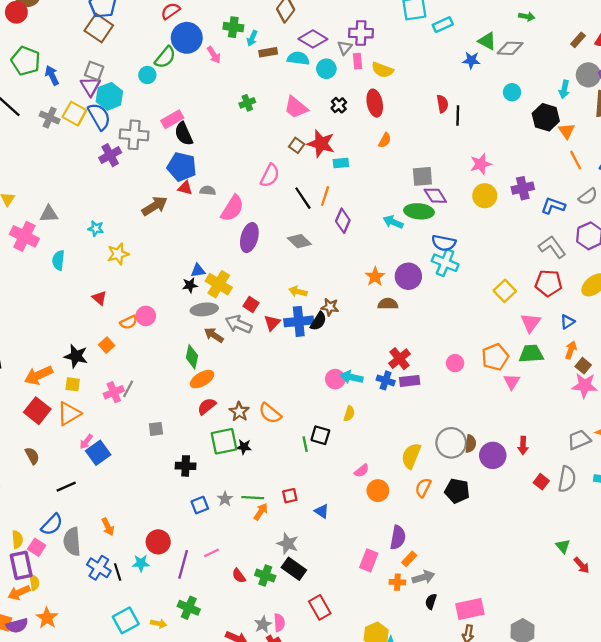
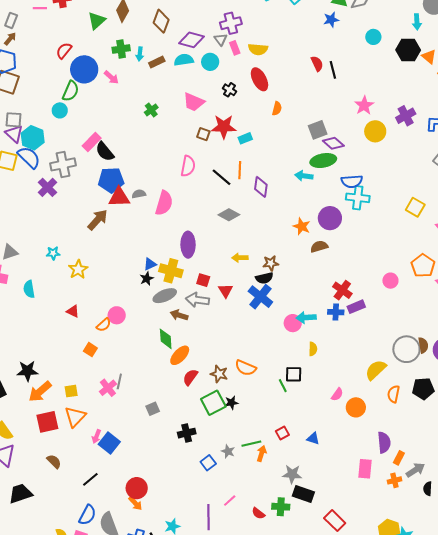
red triangle: (185, 188) -> (119, 197), size x1.6
purple ellipse: (249, 238) -> (188, 245), moved
blue cross: (299, 321) -> (260, 297), moved, turned -30
black semicircle: (318, 321) -> (264, 278), turned 60
black star: (76, 356) -> (27, 371), moved
red square: (37, 411) -> (47, 422), turned -35
yellow semicircle: (411, 456) -> (376, 370), turned 40
red circle: (158, 542) -> (137, 488), moved

